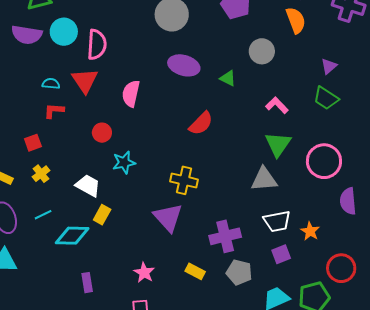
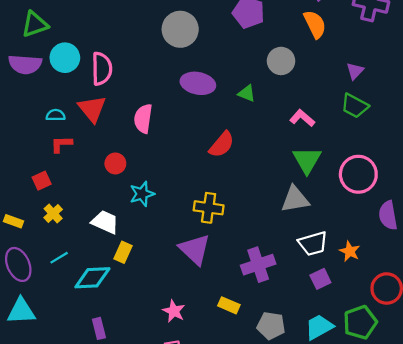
gray pentagon: (239, 272) -> (271, 326), moved
purple rectangle: (87, 283) -> (99, 328), moved

